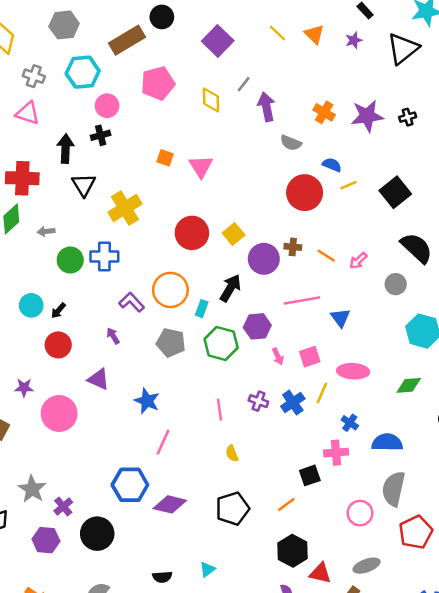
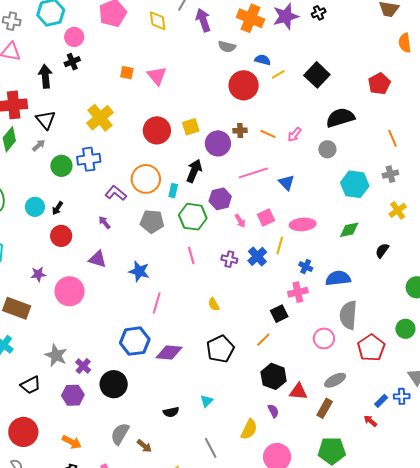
orange cross: (324, 112) -> (251, 18), size x1.5
black triangle: (84, 185) -> (46, 120), moved
gray arrow: (46, 231) -> (39, 145), turned 152
yellow square: (234, 234) -> (191, 127), turned 30
black semicircle: (417, 248) -> (340, 118), turned -52
pink line: (220, 410) -> (191, 255), moved

